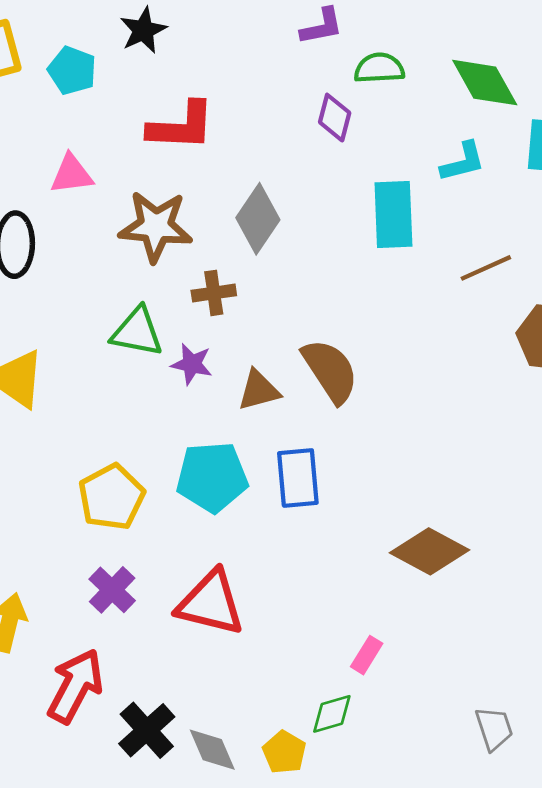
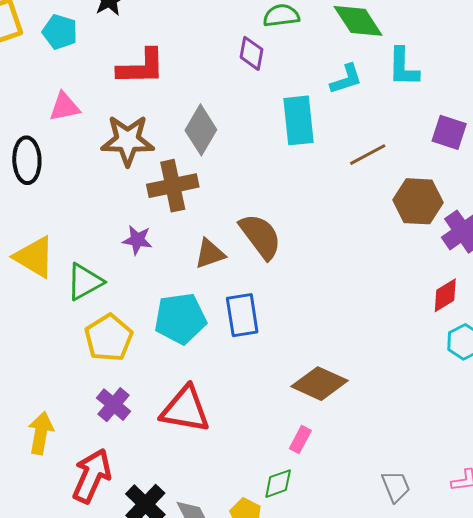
brown cross: (214, 293) -> (173, 186), size x1.6
green triangle: (137, 332) -> (85, 282), moved, turned -36
purple star: (192, 364) -> (137, 240), moved
brown diamond: (429, 551) -> (320, 384), moved

